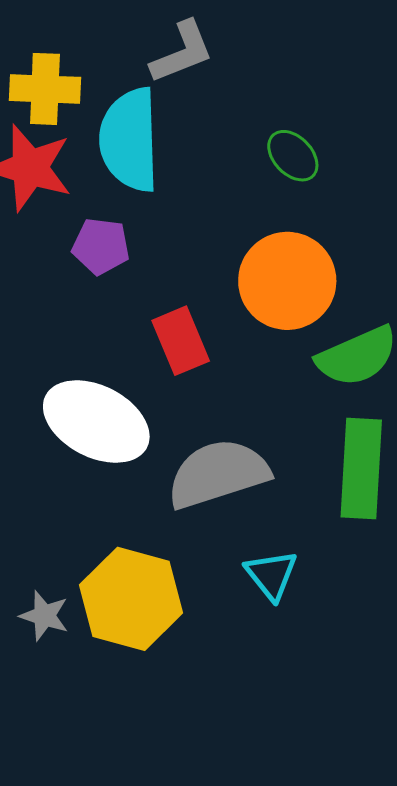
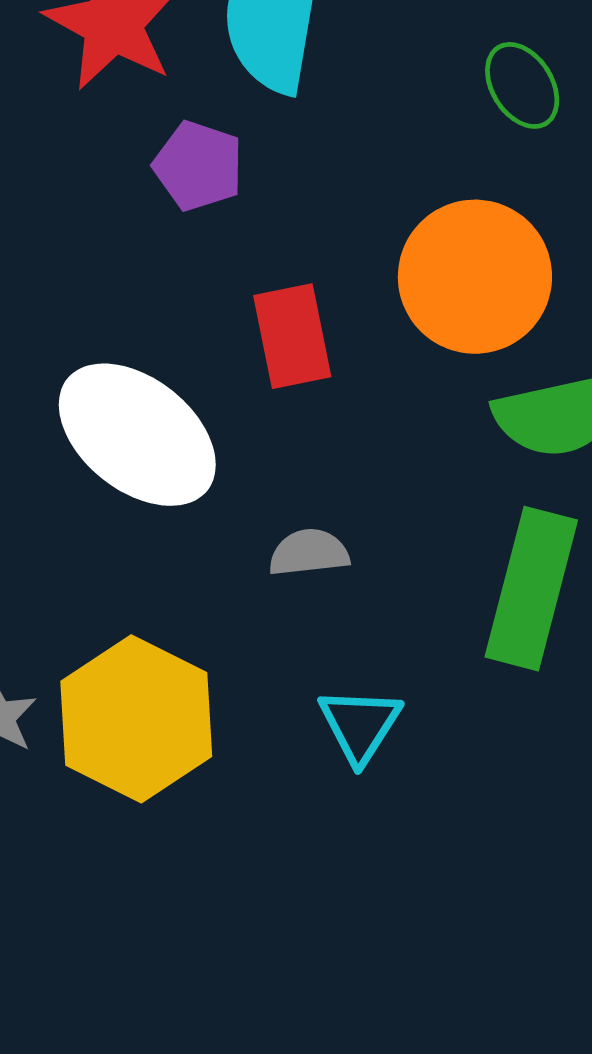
gray semicircle: (218, 474) -> (309, 553), size x0.5

